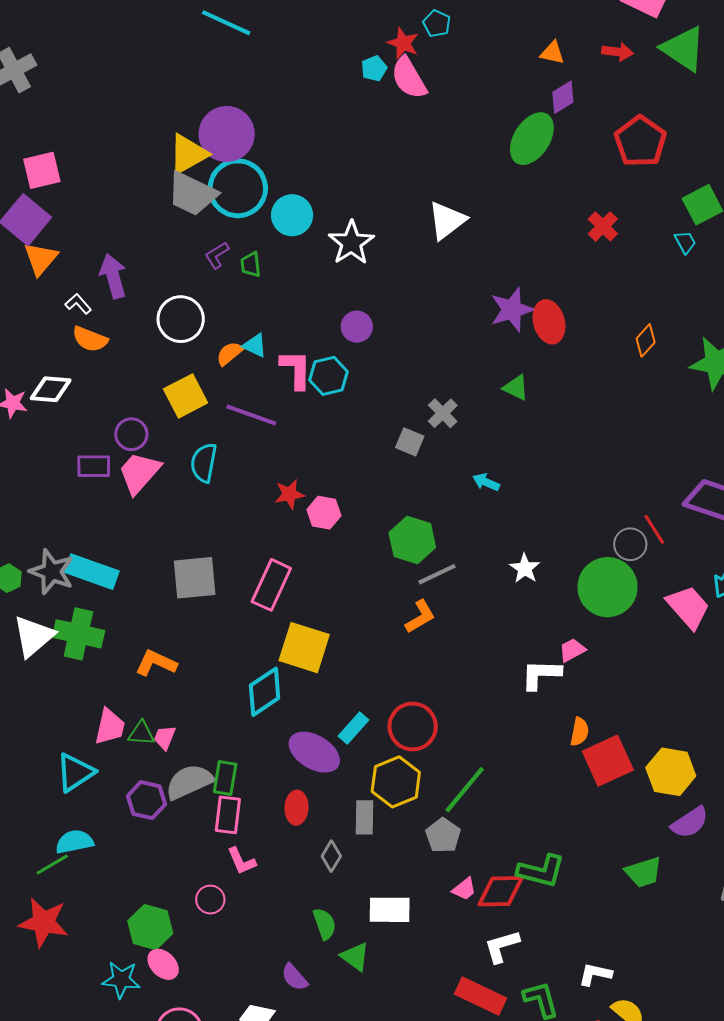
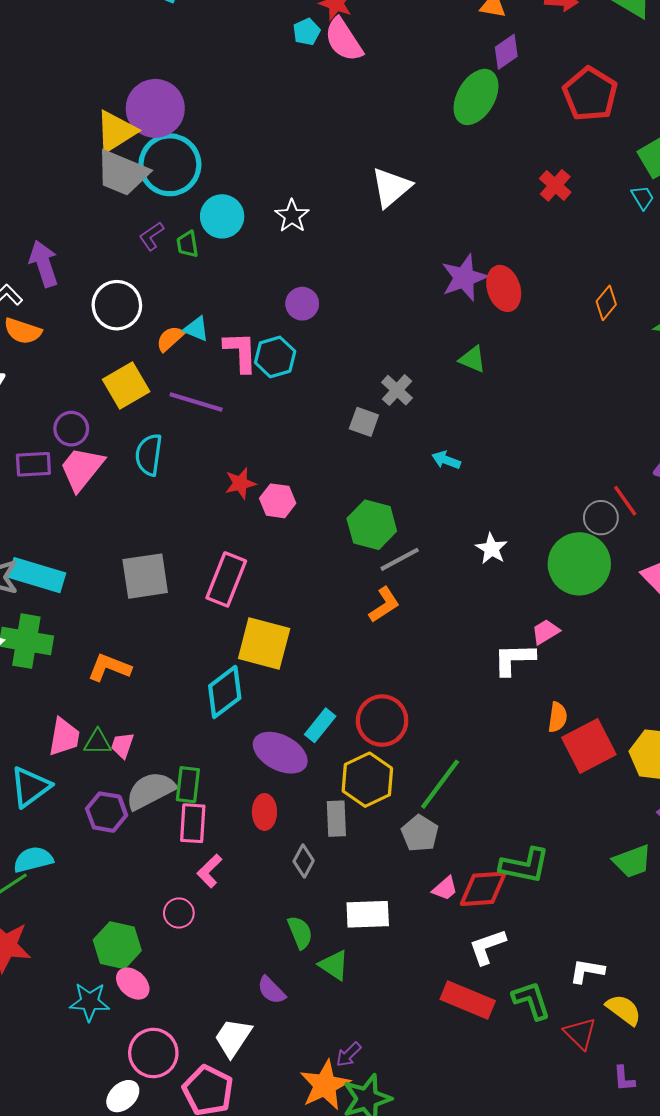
cyan circle: (292, 215) -> (222, 216), moved
white star: (351, 243) -> (292, 216), size x0.7
pink L-shape: (241, 861) -> (209, 871), turned 72

